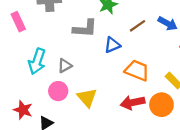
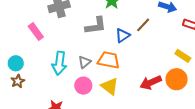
brown line: (137, 26) -> (143, 25), moved
orange trapezoid: (137, 70) -> (108, 60), moved

